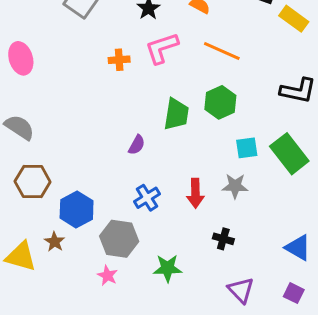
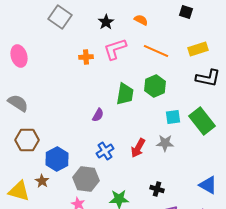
yellow rectangle: (294, 19) -> (198, 49), moved, turned -54
red arrow: (195, 193) -> (138, 148), turned 30
black cross: (223, 239) -> (157, 189), moved

